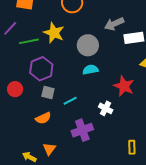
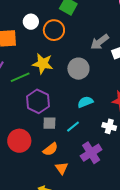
cyan semicircle: (90, 70) -> (85, 102), moved
red circle: (15, 89) -> (19, 141), moved, size x1.5
orange triangle: (49, 149) -> (62, 168), moved

